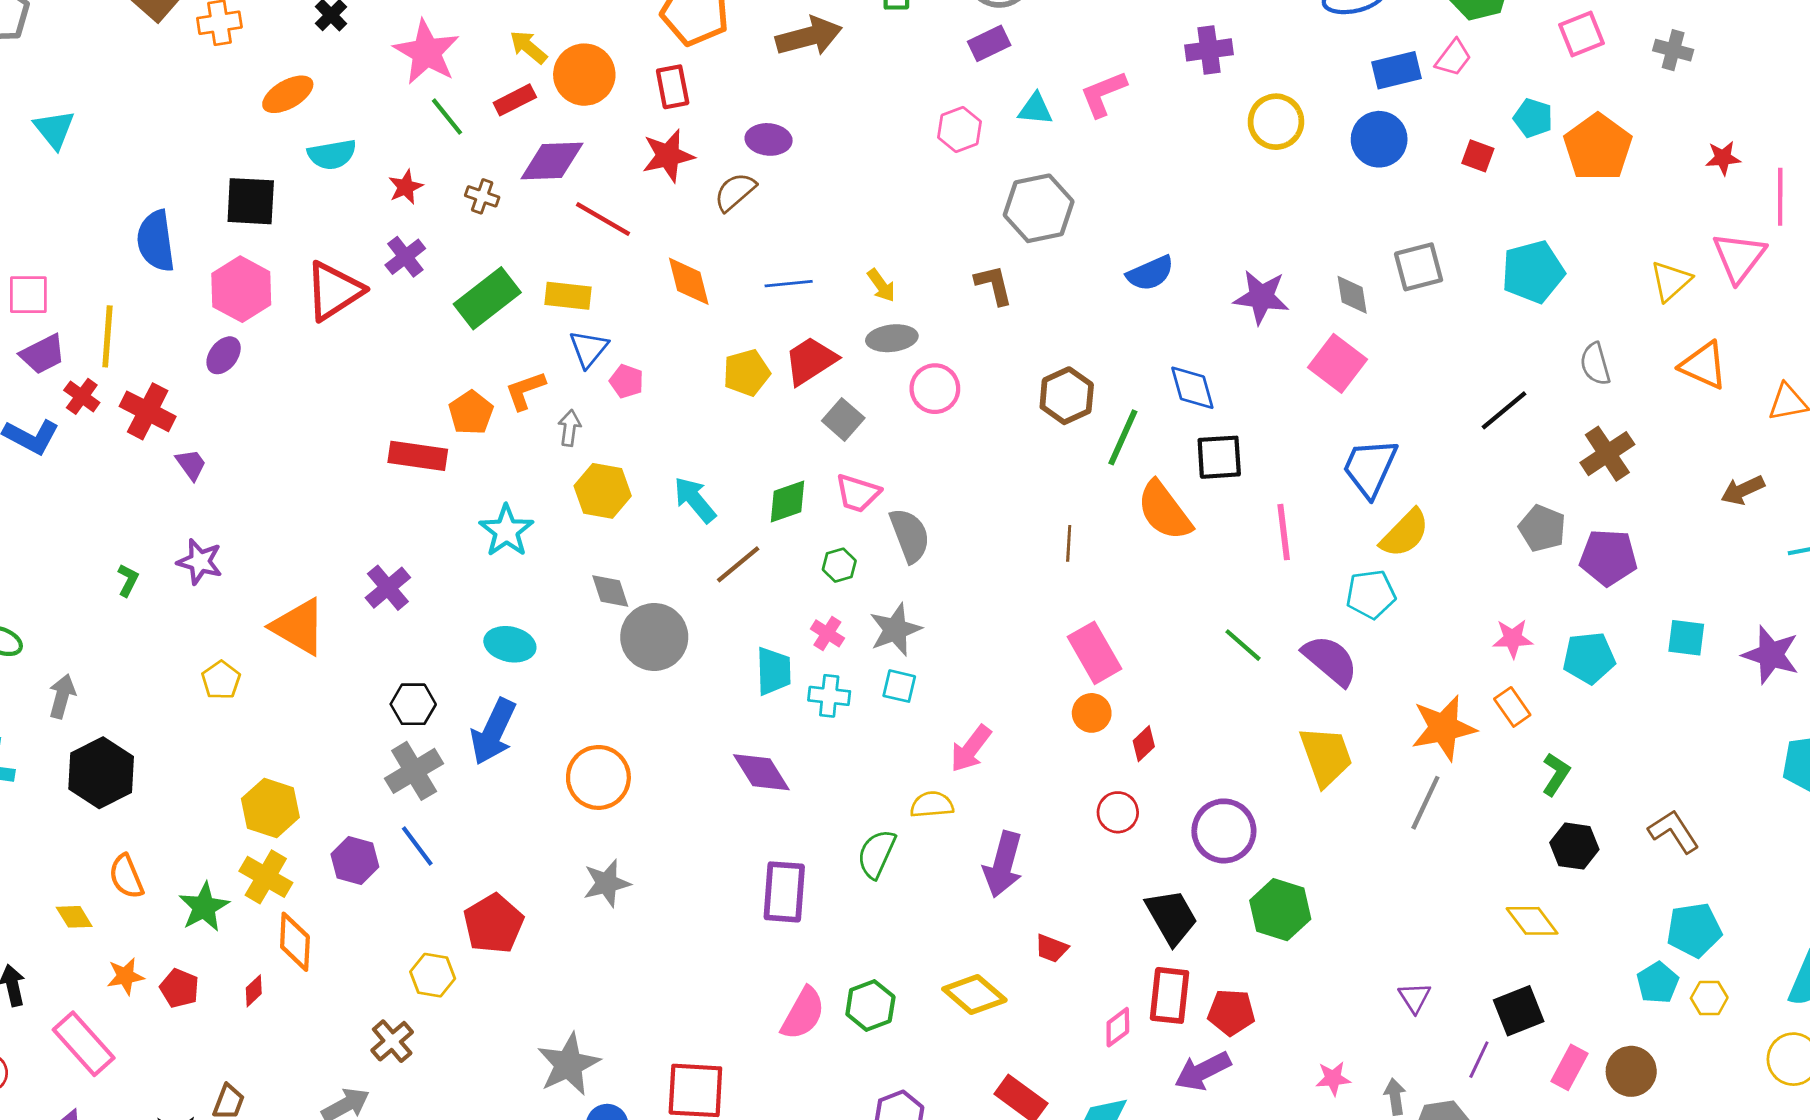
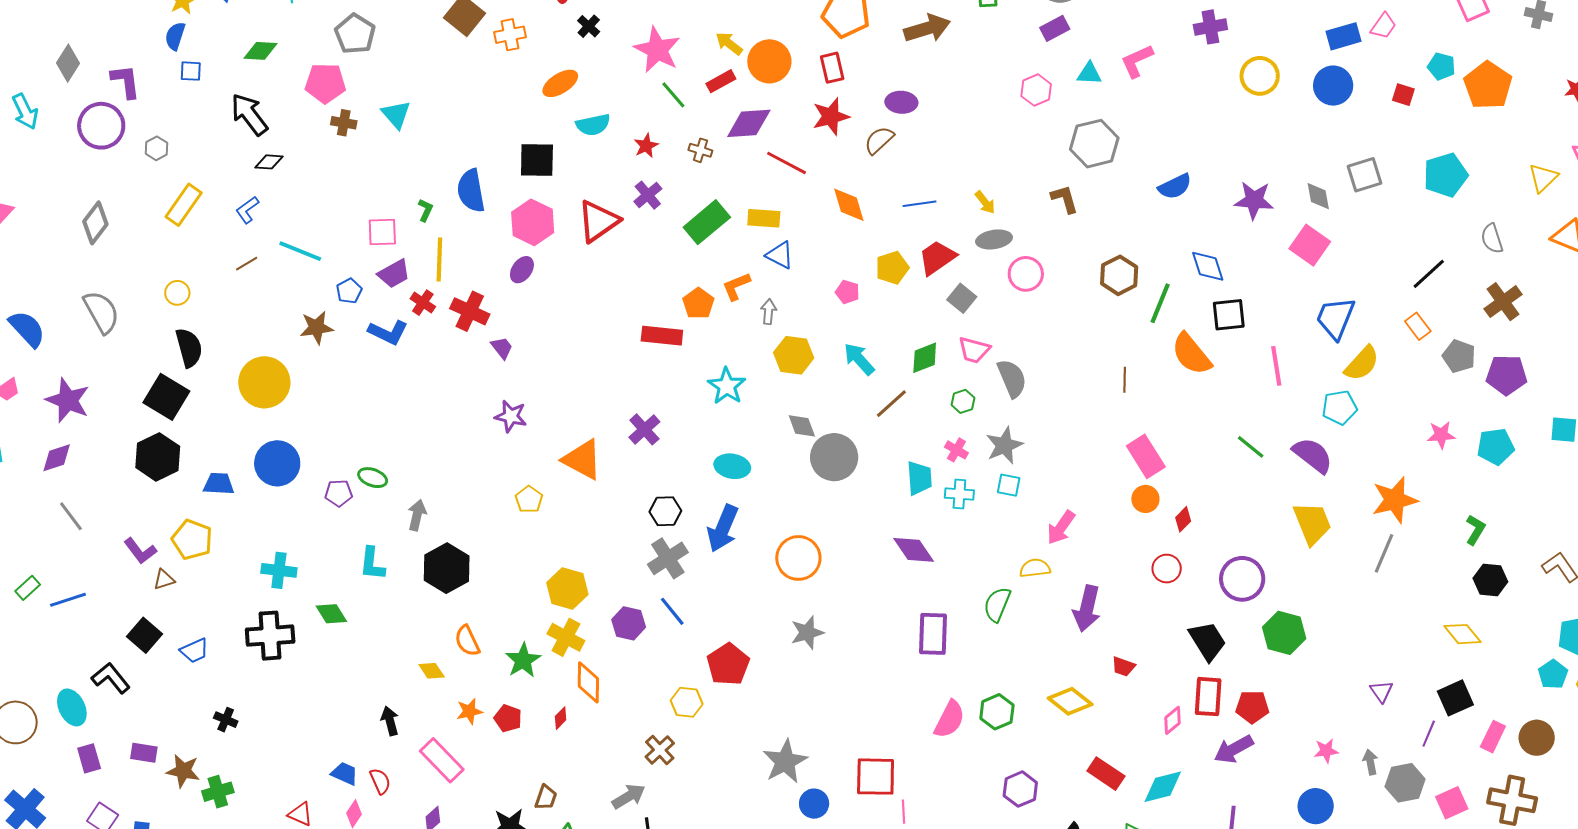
blue triangle: (589, 349) -> (780, 255), turned -40
pink pentagon: (627, 381) -> (847, 292), moved
green L-shape: (128, 580) -> (425, 210), moved
orange rectangle: (1512, 707) -> (1418, 326), moved

